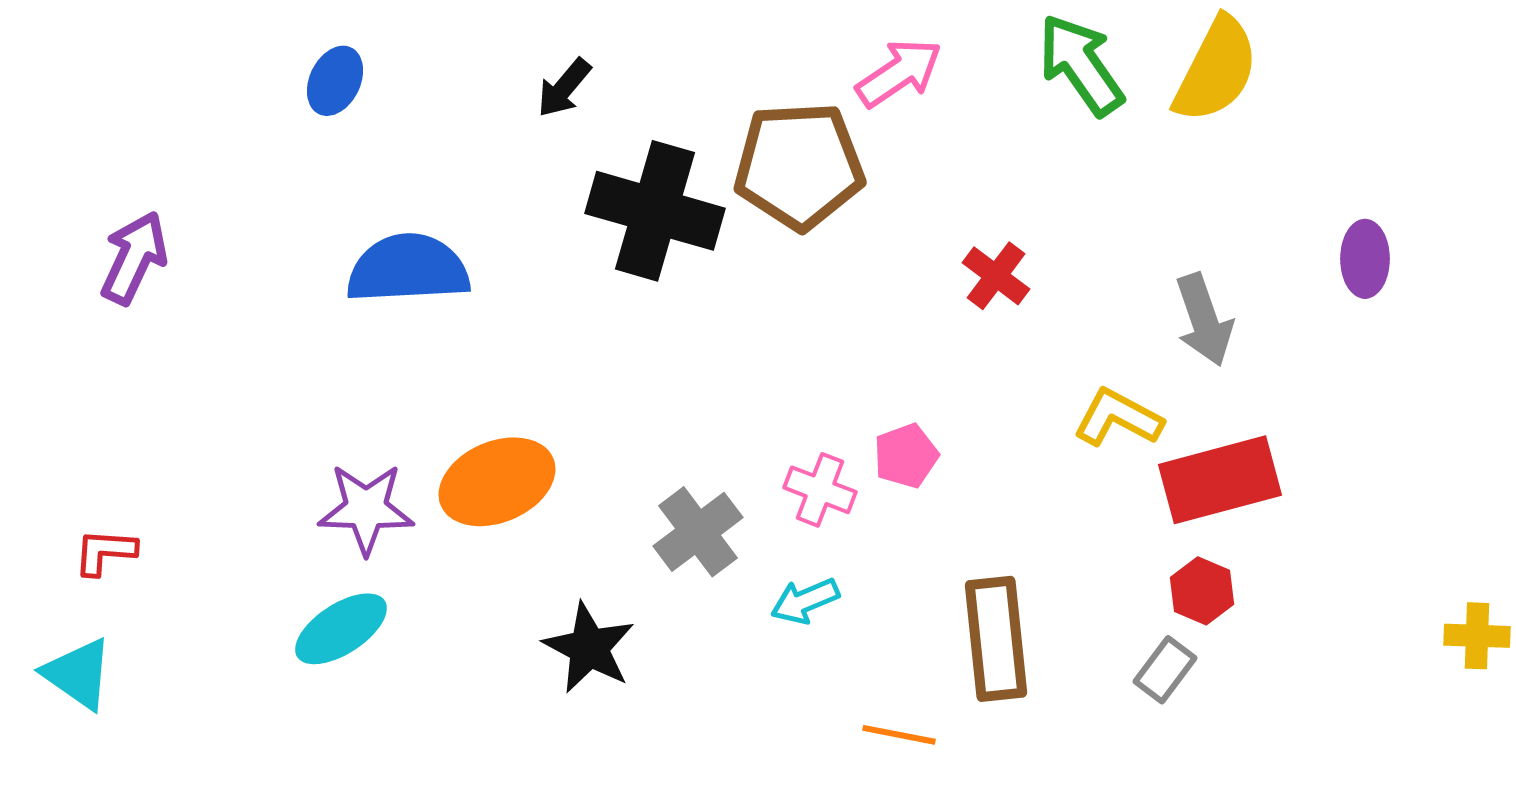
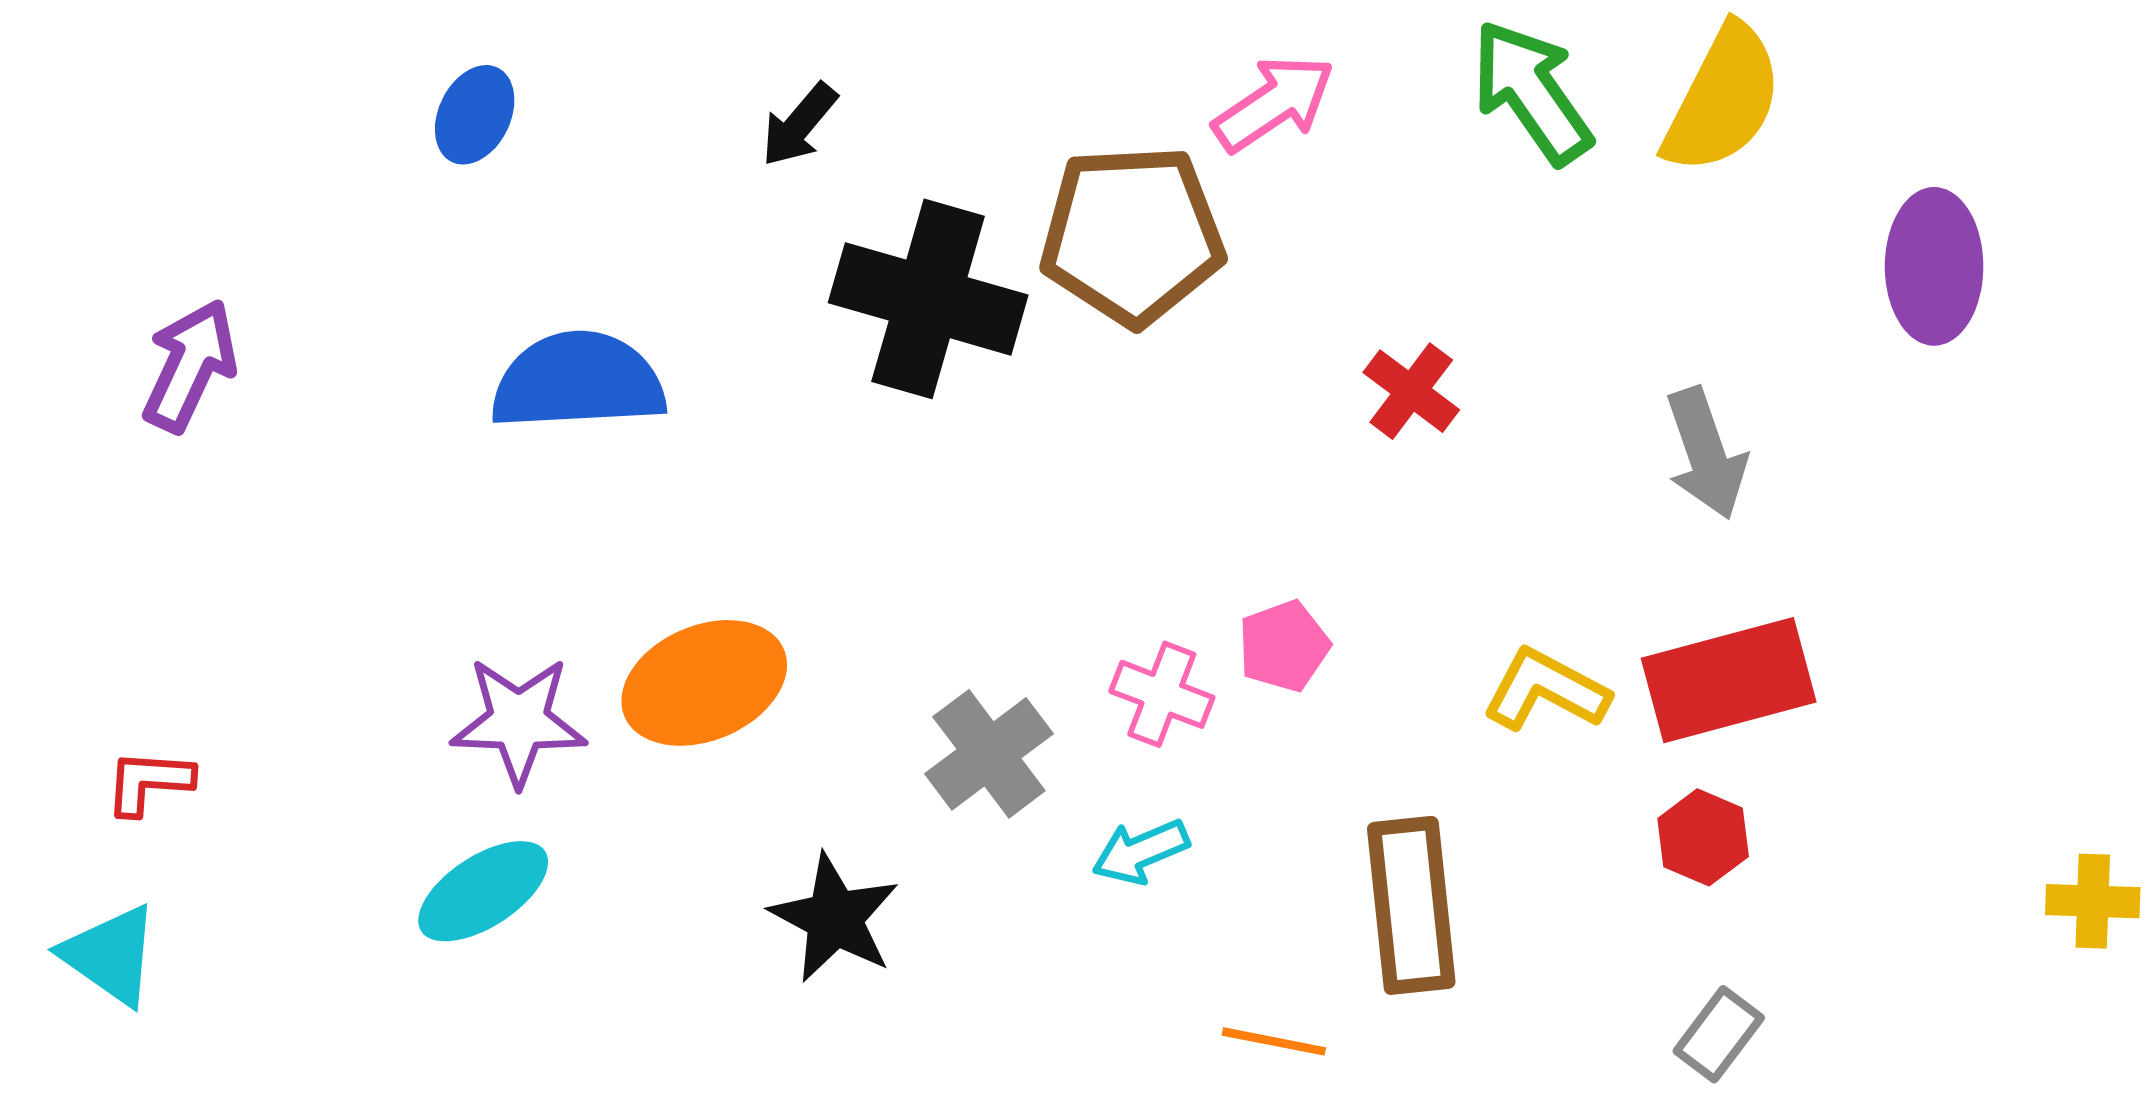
purple ellipse: (1365, 259) -> (1934, 266), moved, size x1.4
yellow L-shape: (1118, 418) -> (1546, 690), moved
gray rectangle: (1165, 670) -> (1719, 1034), moved

